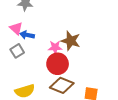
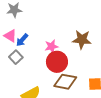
blue arrow: (27, 35) -> (22, 40), turned -48
brown star: (71, 41) -> (82, 40), moved

